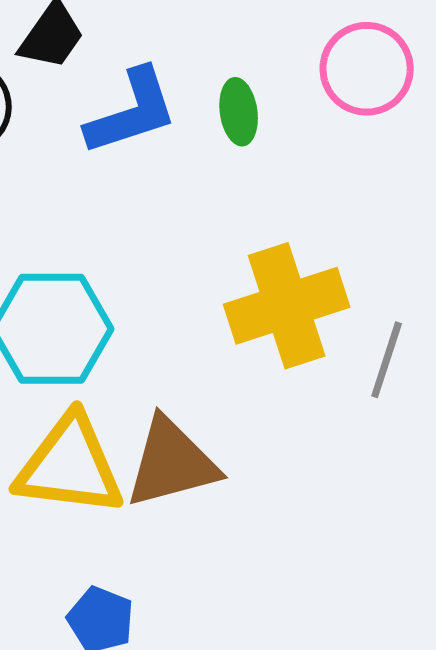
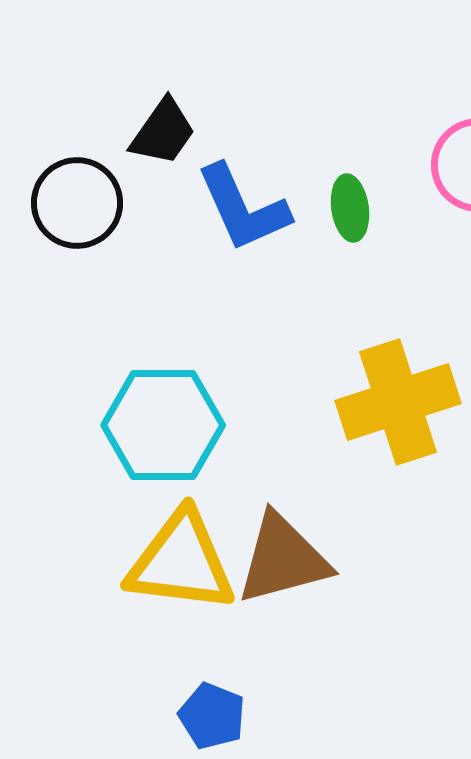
blue L-shape: (132, 112) -> (243, 208), turned 84

